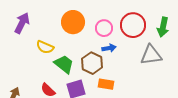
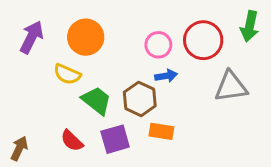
orange circle: (73, 22) -> (86, 37), moved
green arrow: (163, 27) -> (250, 26), moved

